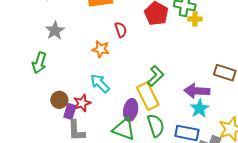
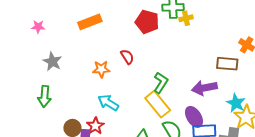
red semicircle: (121, 30) -> (127, 57), moved
cyan star: (200, 108) -> (236, 103), moved
purple ellipse: (131, 110) -> (194, 117), moved, turned -30

